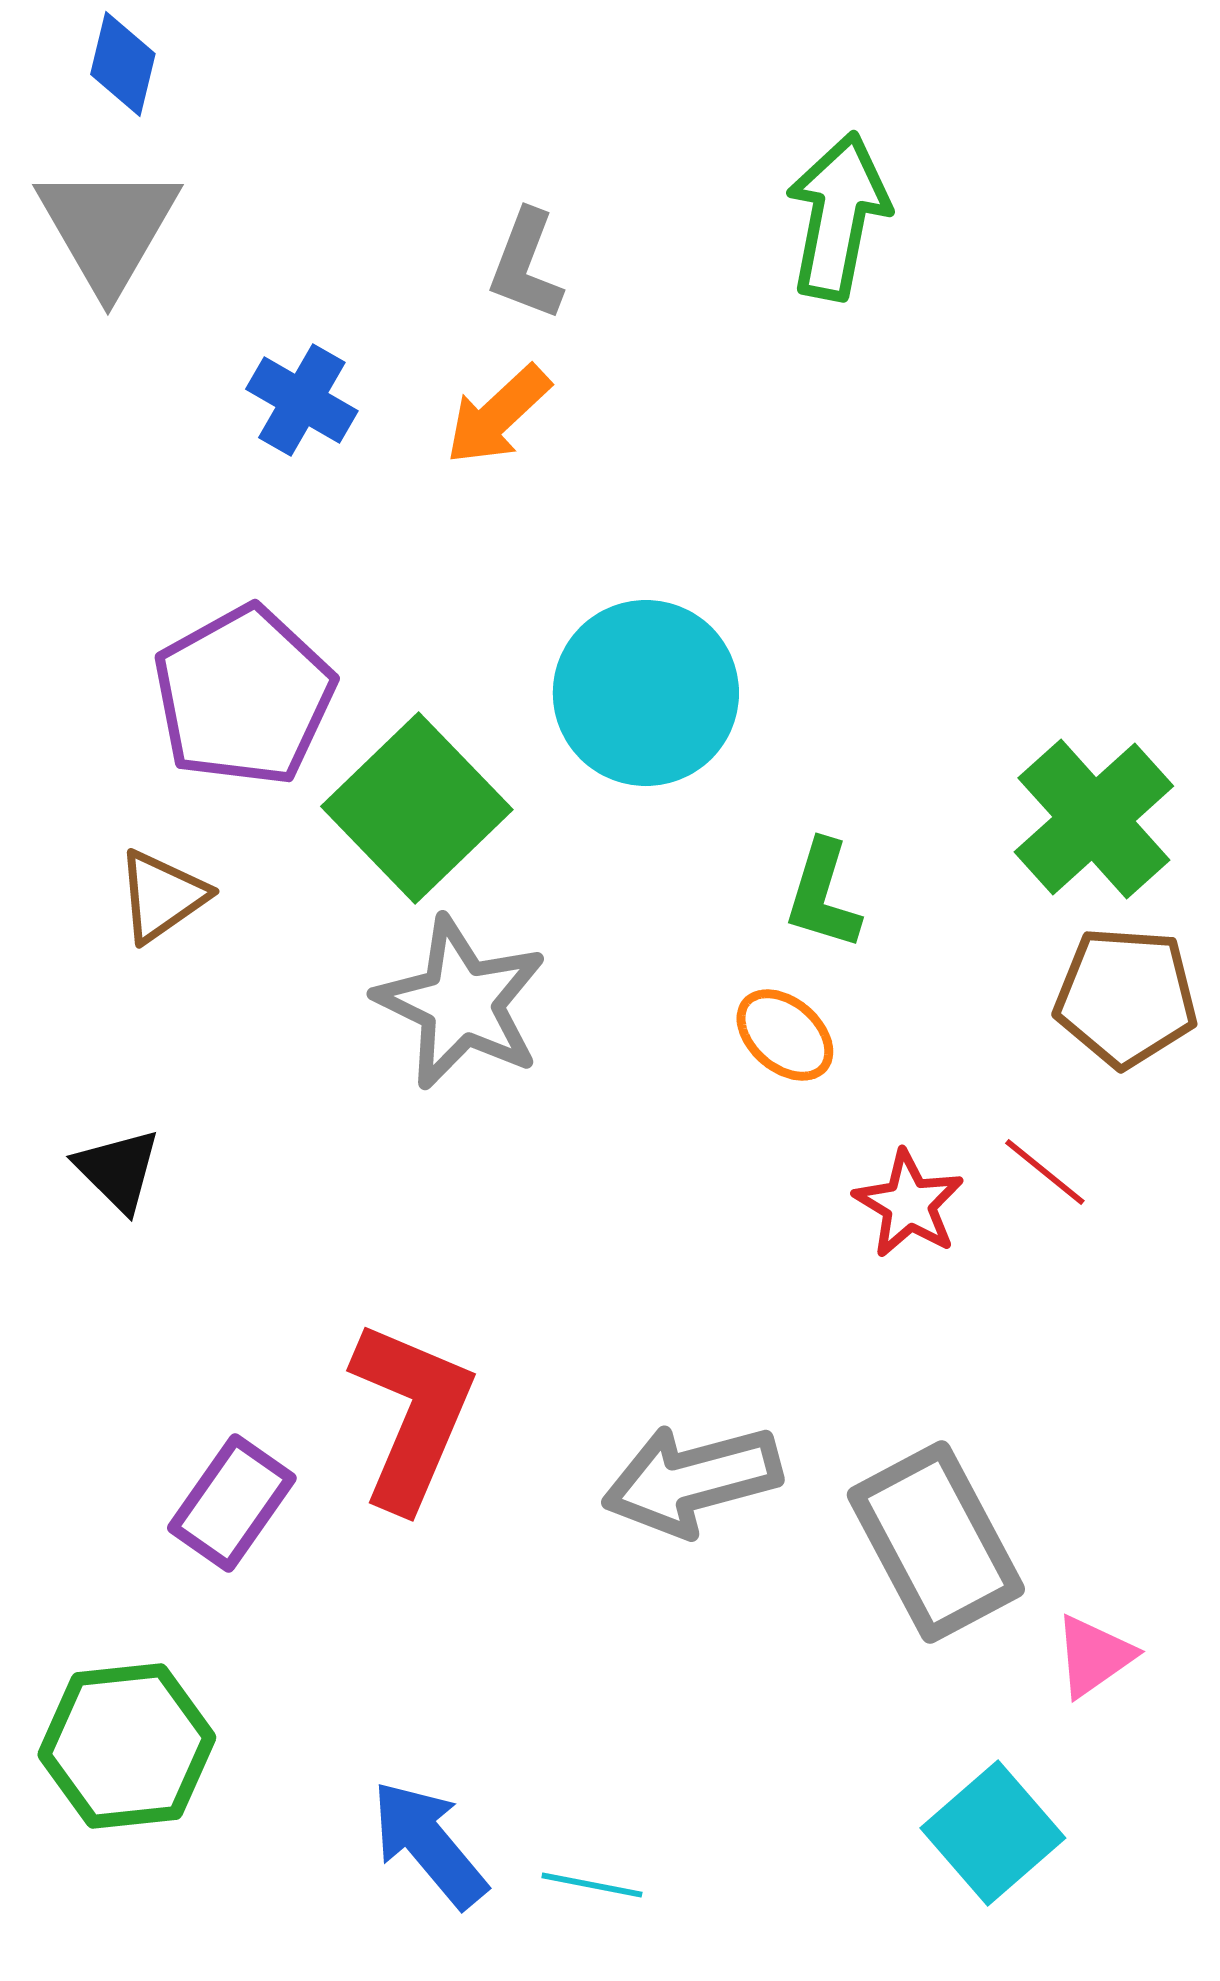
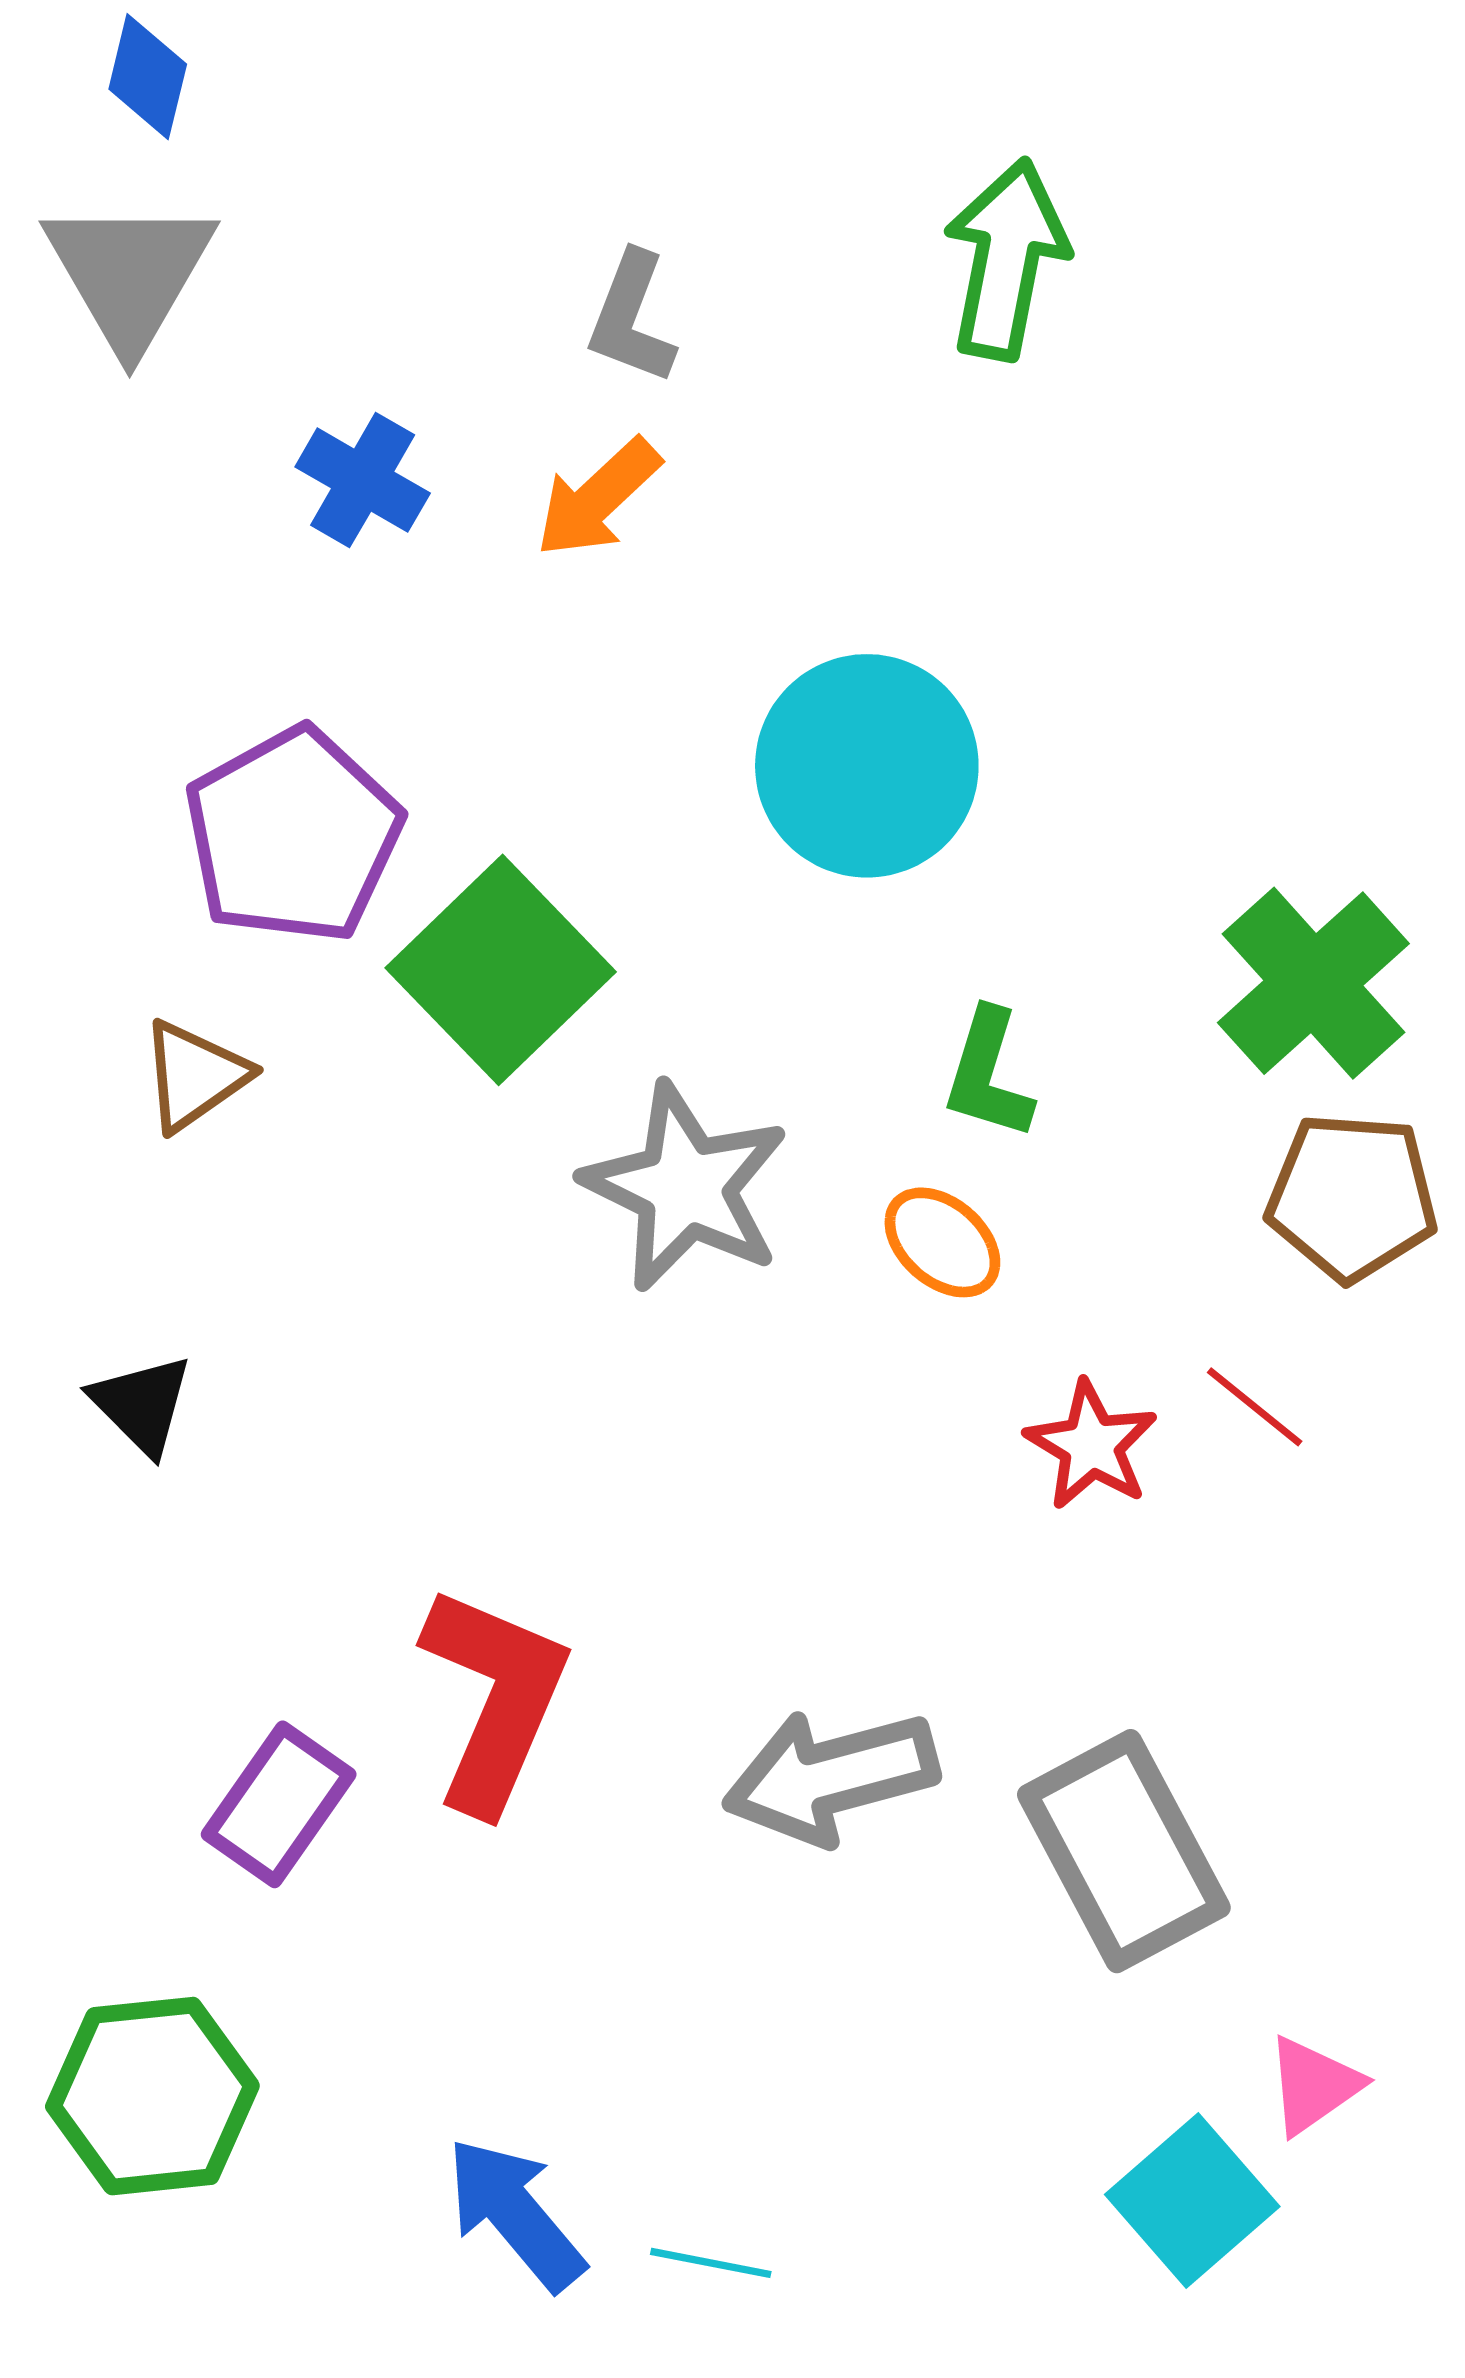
cyan circle: (646, 693) -> (867, 766), moved
gray star: (461, 1003) -> (686, 1187), moved
pink triangle: (1094, 1656) -> (1313, 2085), moved

